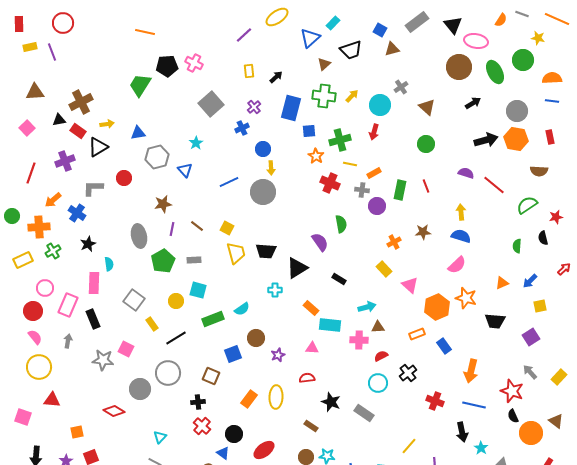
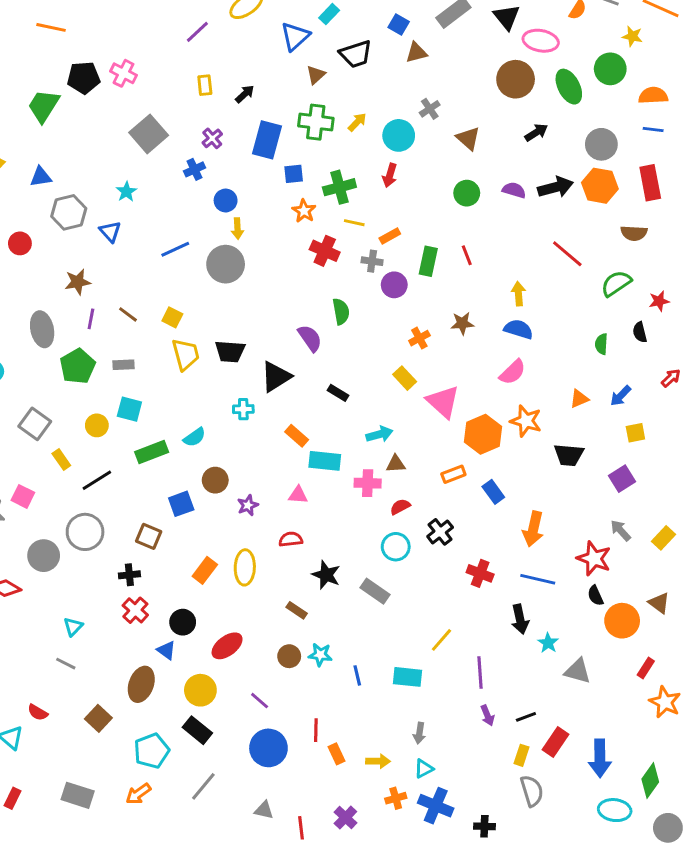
red rectangle: (550, 137) -> (650, 183), size x1.6
purple semicircle: (466, 173) -> (514, 190), moved
pink triangle: (410, 285) -> (443, 402), size x1.4

